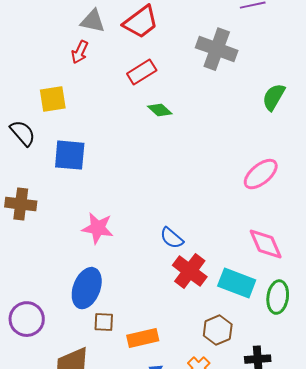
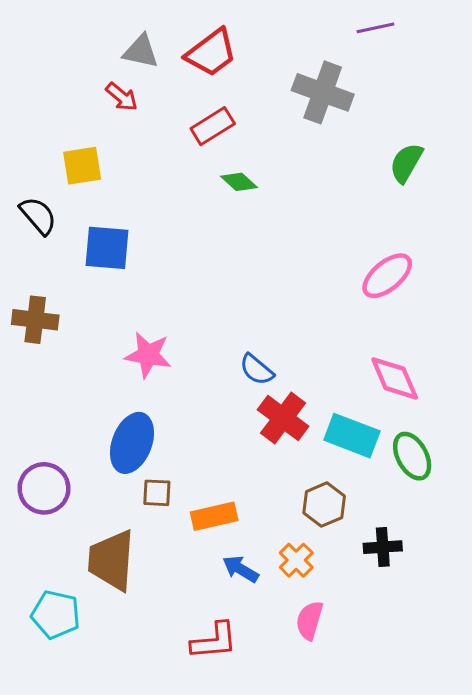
red arrow: (80, 52) -> (122, 97), turned -75
green ellipse: (278, 297) -> (412, 456), turned -36

